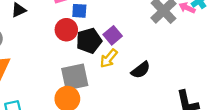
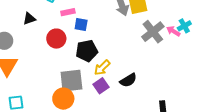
red circle: (66, 30) -> (56, 39), moved
purple square: (113, 35) -> (101, 86), moved

